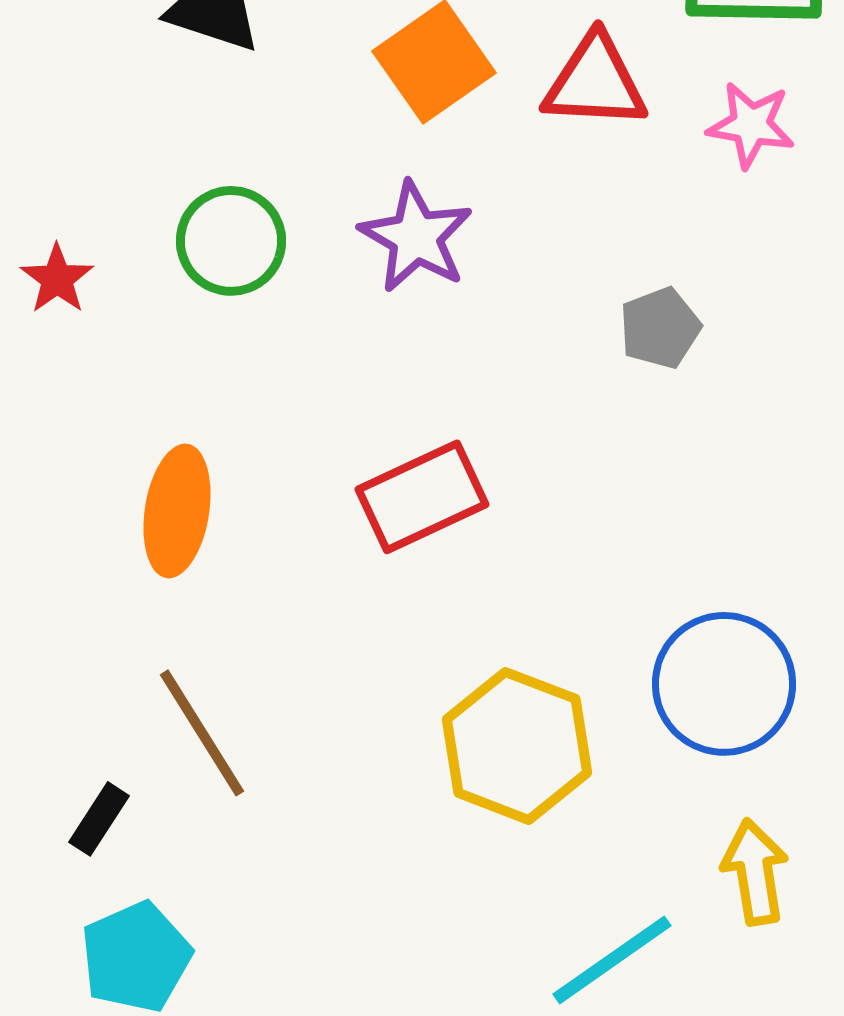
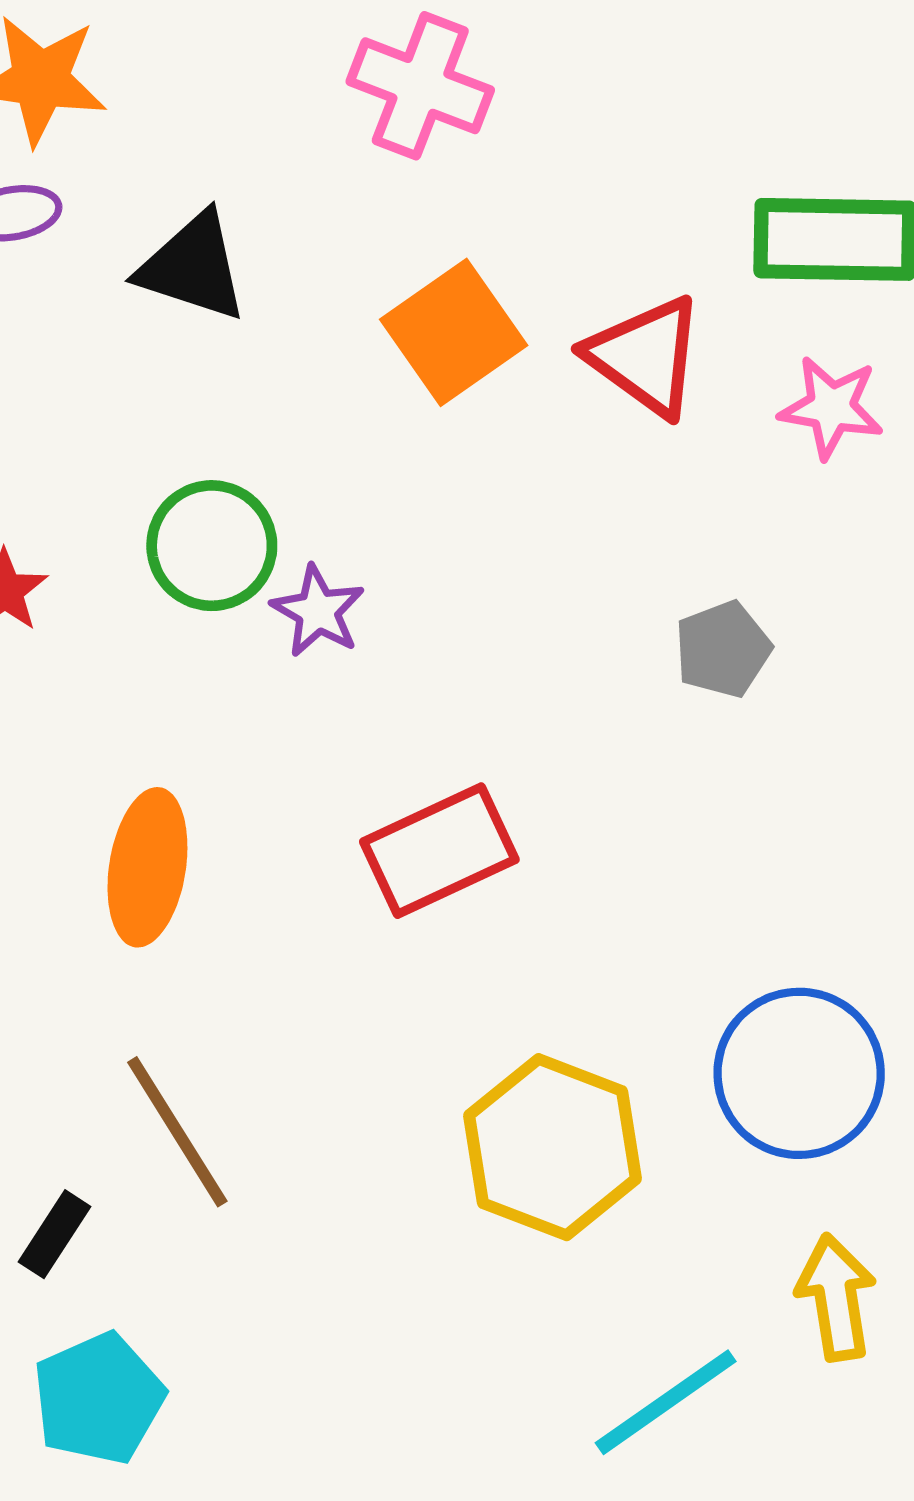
red triangle: (595, 82) -> (645, 356), turned 33
purple star: (416, 237) -> (318, 611), moved, size x0.7

